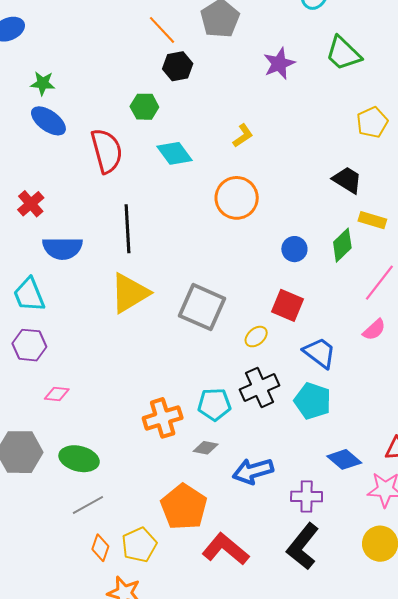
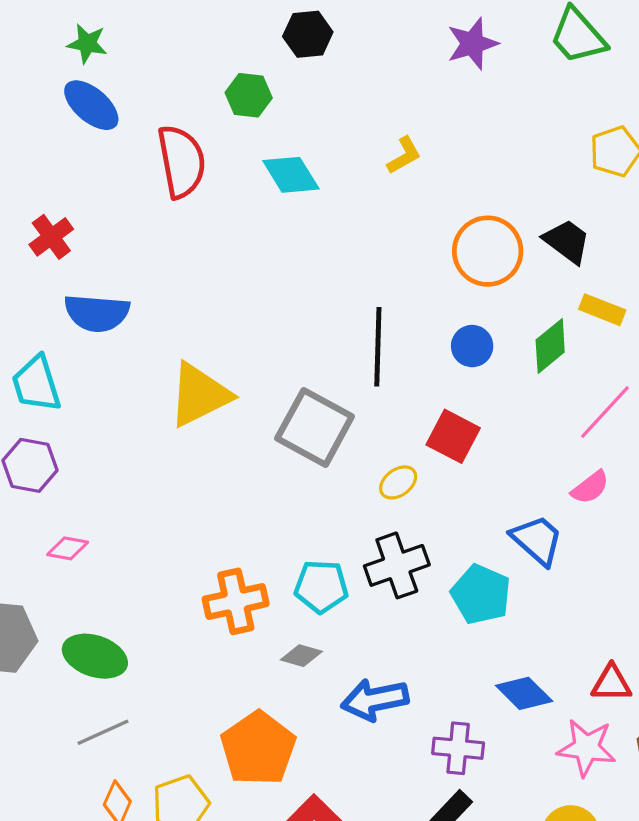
orange circle: (237, 198) -> (488, 251), moved
black line: (128, 229) -> (378, 347), moved
blue trapezoid: (320, 353) -> (537, 540), moved

